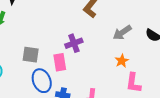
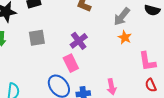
gray square: (31, 55) -> (37, 38), moved
orange star: (122, 61) -> (125, 37), moved

